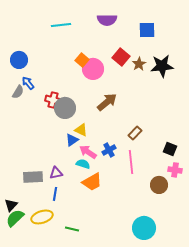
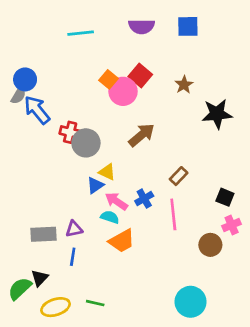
blue square: (147, 30) -> (188, 26), moved
red square: (121, 57) -> (140, 75), moved
black star: (162, 66) -> (217, 114), moved
blue arrow: (28, 83) -> (37, 110), size x1.6
gray semicircle: (18, 92) -> (18, 95), moved
pink cross: (175, 170) -> (232, 225), turned -32
black triangle: (11, 205) -> (40, 278), moved
yellow ellipse: (42, 217) -> (56, 307), moved

